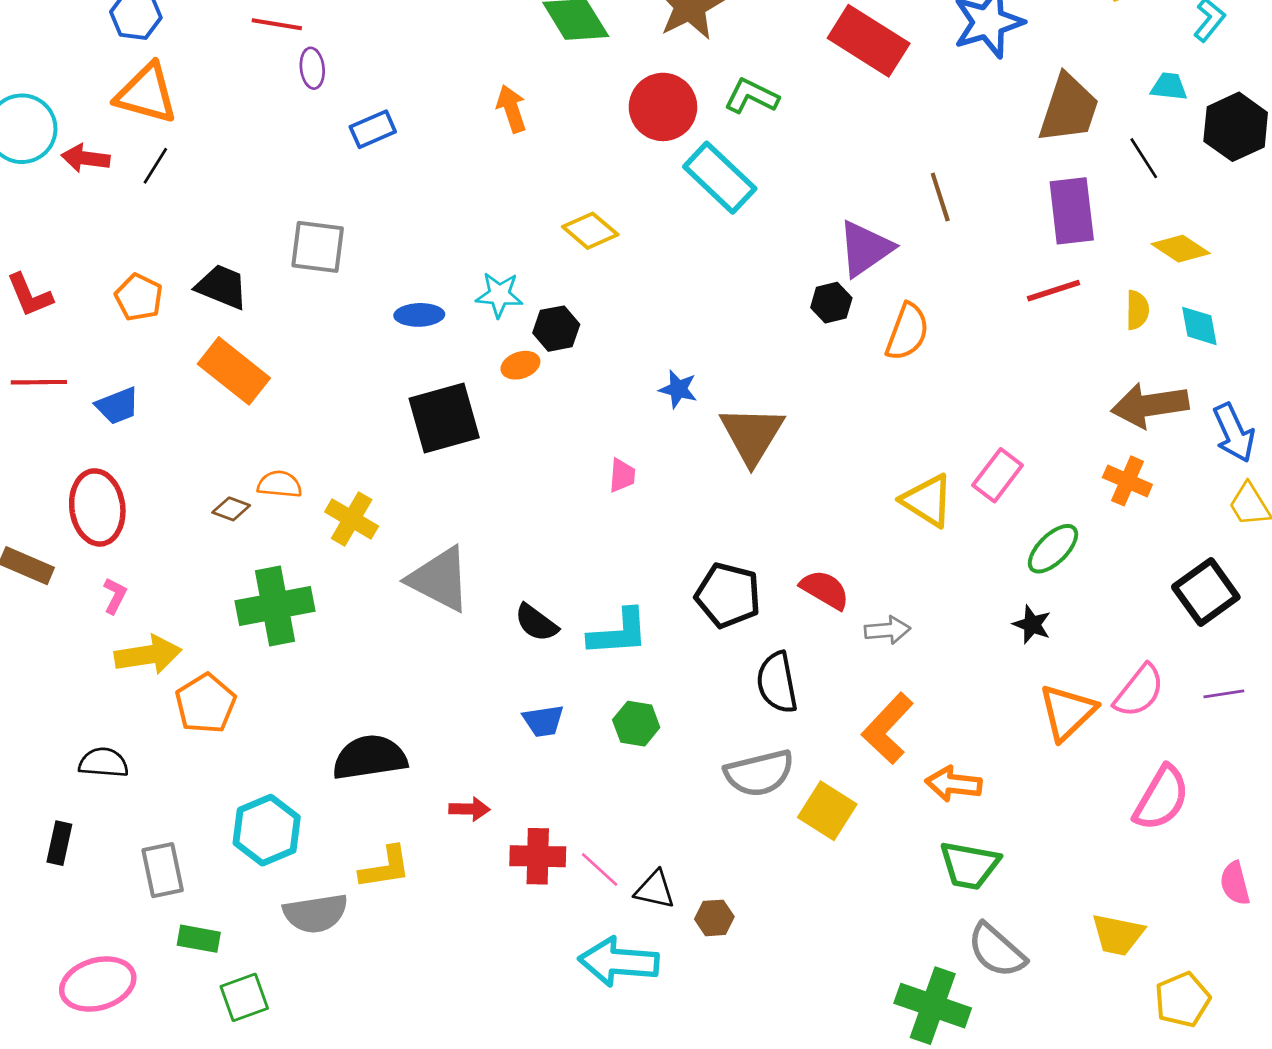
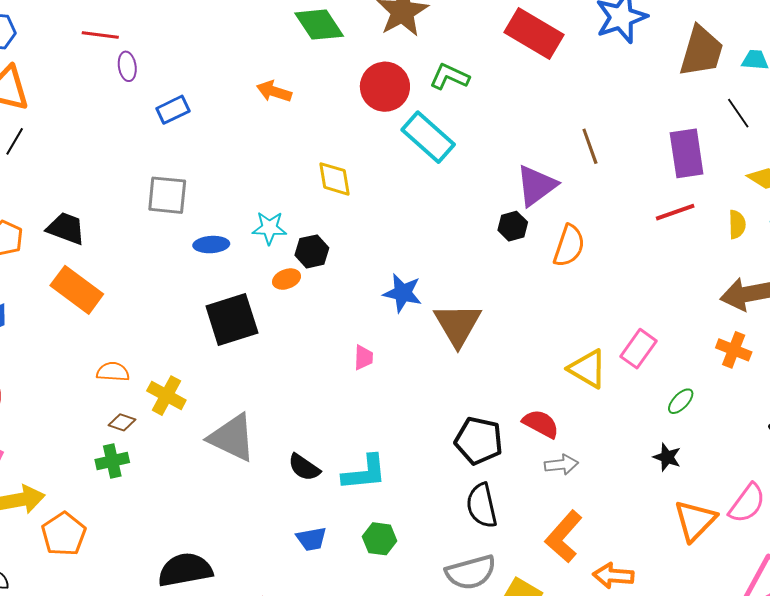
orange arrow: (511, 109) -> (274, 91), turned -52
brown trapezoid: (1069, 109) -> (701, 51), moved
yellow diamond: (590, 231) -> (335, 179), turned 42
gray square: (318, 247) -> (167, 195), moved
blue star: (678, 389) -> (403, 293), size x1.4
brown diamond: (231, 509) -> (122, 422), moved
green ellipse: (1053, 549) -> (681, 401), size x0.7
red semicircle: (825, 590) -> (541, 424), moved
black pentagon: (728, 595) -> (479, 441), moved
green cross: (275, 606) -> (112, 461), size x0.6

